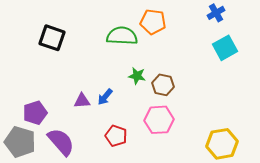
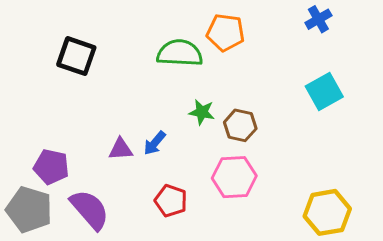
cyan square: (225, 48) -> (324, 91), moved
purple pentagon: (35, 113) -> (51, 167), turned 30

